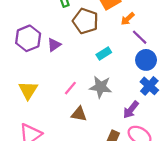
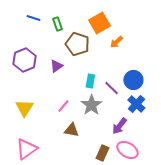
purple line: (140, 37) -> (111, 88), moved
purple triangle: (54, 45) -> (56, 66), moved
cyan rectangle: (104, 53) -> (90, 81), moved, turned -48
gray star: (101, 87) -> (91, 105), turned 30

